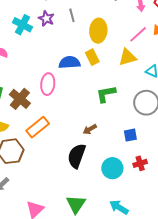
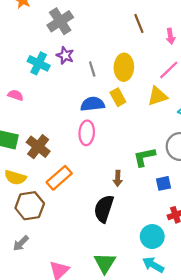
gray line: (72, 15) -> (92, 69), moved
pink ellipse: (48, 84) -> (87, 133), moved
green L-shape: (106, 94) -> (144, 157), moved
brown arrow: (90, 129) -> (118, 178), turned -56
cyan circle: (112, 168) -> (152, 237), moved

